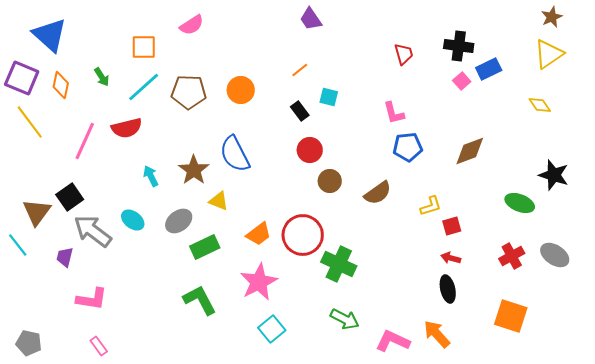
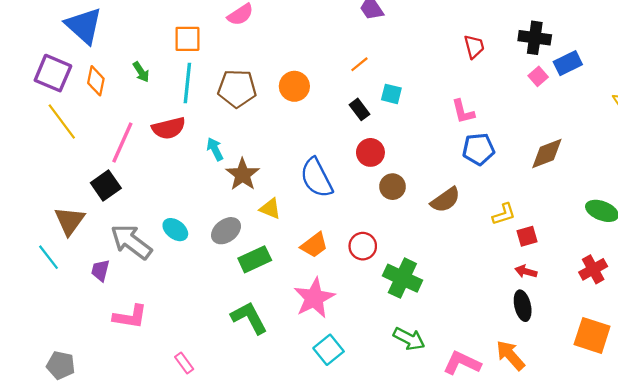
cyan line: (144, 87) -> (187, 83), turned -42
blue semicircle: (235, 154) -> (316, 178), moved
cyan arrow: (151, 176) -> (215, 149), moved
black square: (70, 197) -> (106, 186), moved
red circle: (303, 235) -> (363, 246), size x0.6
pink rectangle: (99, 346) -> (184, 363), moved

